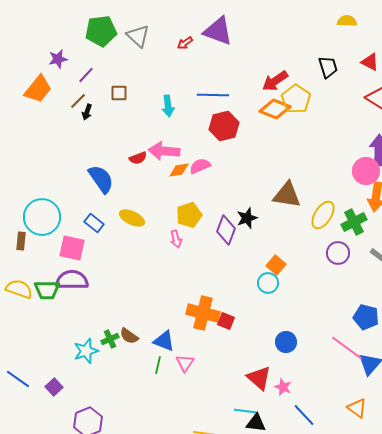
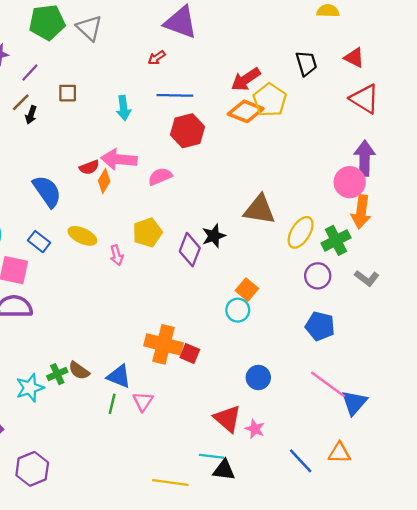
red arrow: (185, 43) -> (157, 58), moved
orange diamond: (179, 170) -> (104, 181), moved, turned -50
pink arrow: (176, 239) -> (117, 255), moved
blue pentagon: (366, 317) -> (320, 326), moved
orange triangle: (357, 408) -> (339, 453), turned -35
blue line: (304, 415) -> (301, 461), moved

